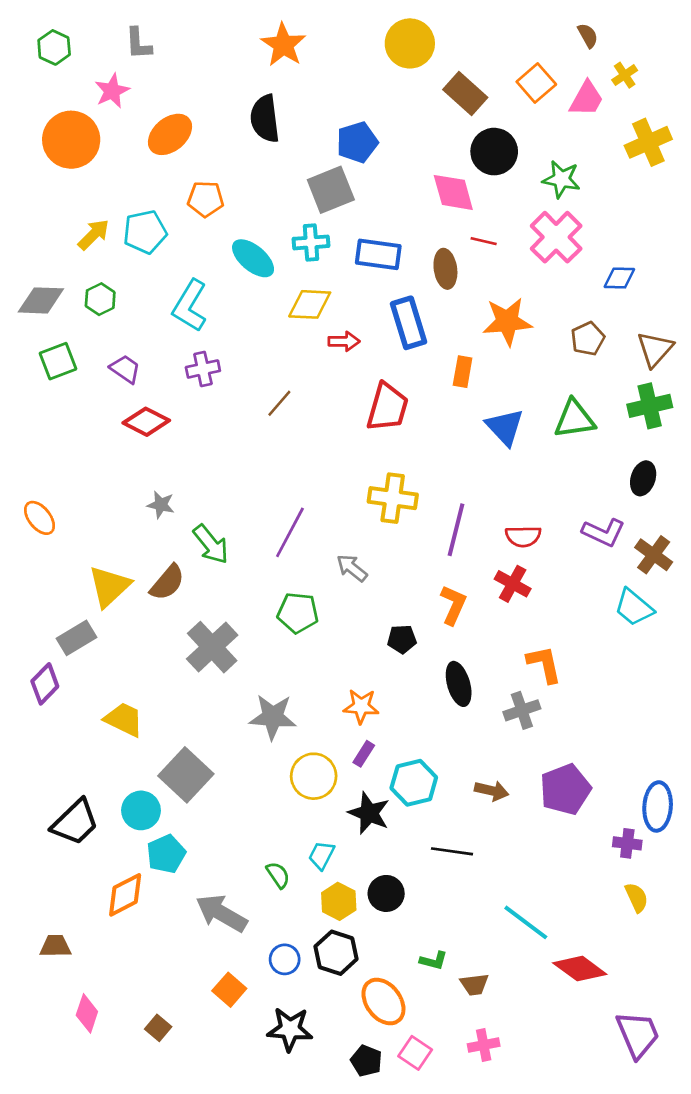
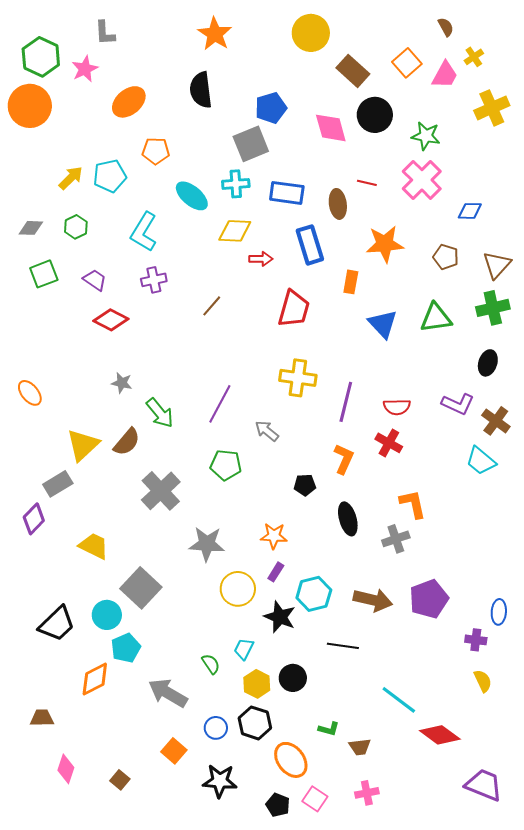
green hexagon: (54, 47) -> (41, 57), moved, size x1.5
orange circle: (71, 140) -> (30, 106), moved
pink diamond: (453, 192) -> (331, 128), moved
gray diamond: (41, 300) -> (31, 228), size x0.7
brown pentagon: (588, 339) -> (446, 257), turned -30
brown arrow: (492, 791) -> (373, 600), size x1.5
blue ellipse: (658, 806) -> (499, 612), size x0.7
purple trapezoid: (638, 1034) -> (484, 785), turned -45

